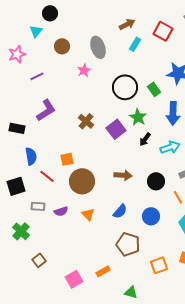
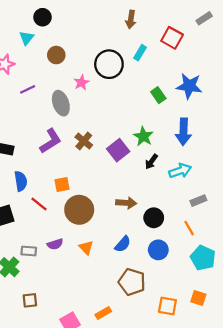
brown arrow: (127, 24) -> (131, 19), moved, turned 126
gray ellipse: (98, 47) -> (61, 103), moved
black circle: (125, 87) -> (109, 64), moved
green rectangle: (154, 89) -> (158, 95), moved
purple L-shape: (46, 110) -> (51, 141), moved
black circle: (156, 181) -> (154, 218), moved
gray rectangle: (38, 206) -> (29, 251), moved
brown square: (39, 260) -> (30, 300), turned 32
orange square: (159, 265) -> (167, 306), turned 30

